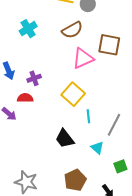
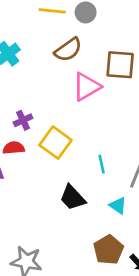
yellow square: (73, 94) -> (55, 143), moved
brown pentagon: (75, 180) -> (108, 250), moved

